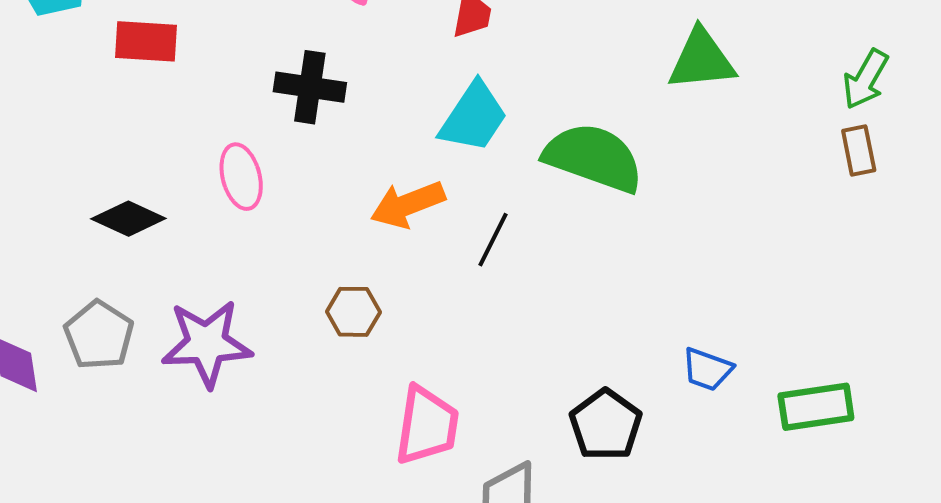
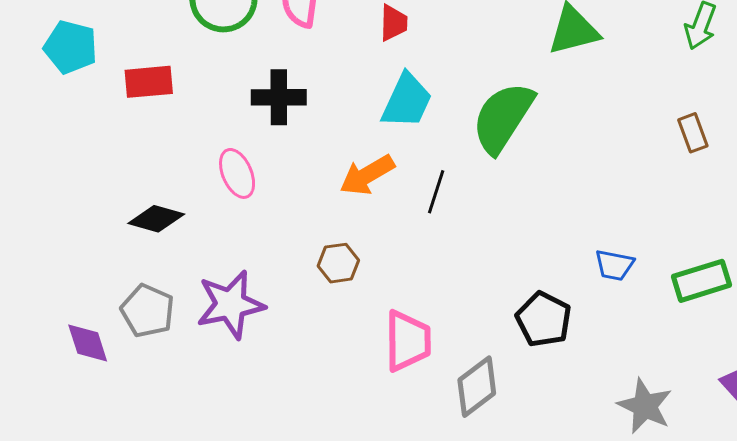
brown rectangle: (859, 150) -> (693, 133), moved
green semicircle: (593, 158) -> (503, 118), turned -68

